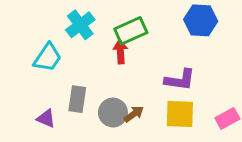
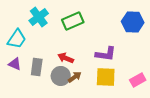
blue hexagon: (201, 20) -> (133, 22), moved
red arrow: (120, 52) -> (66, 58), moved, turned -63
purple triangle: (46, 118) -> (15, 64), moved

